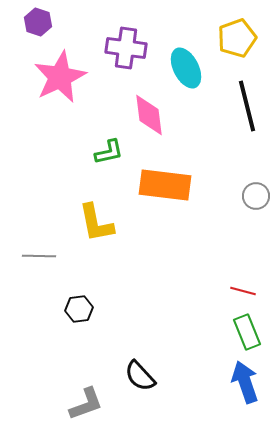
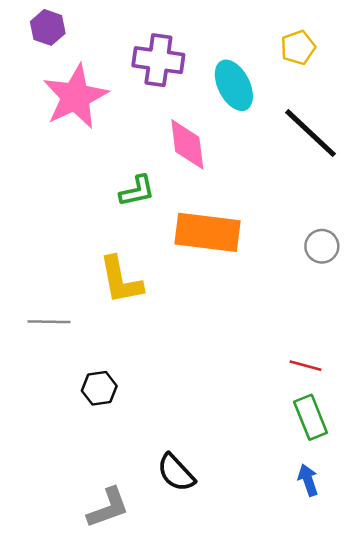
yellow pentagon: (237, 38) -> (298, 48), size x0.7
black line: (247, 106) -> (311, 133), turned -33
blue arrow: (245, 382) -> (308, 480), size x0.6

